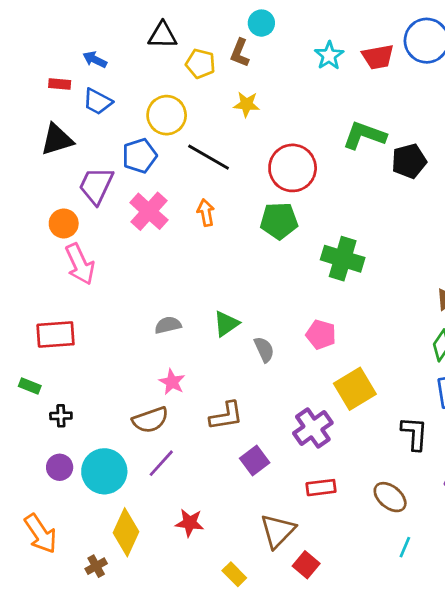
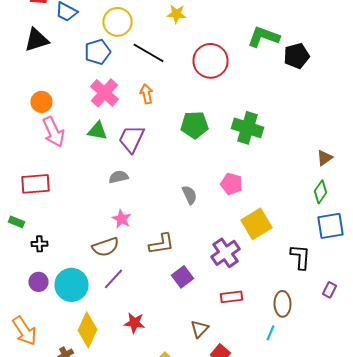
purple trapezoid: (96, 186) -> (132, 139), moved
green pentagon: (279, 221) -> (194, 125), moved
green triangle: (226, 324) -> (98, 131), moved, turned 45
brown ellipse: (390, 497) -> (282, 304), turned 50
brown triangle: (278, 531) -> (200, 329), size x0.7
cyan line: (405, 547) -> (270, 333), moved

